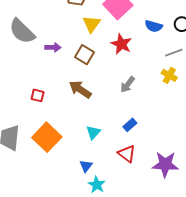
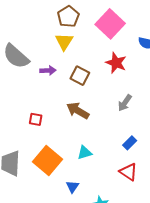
yellow triangle: (92, 24) -> (64, 42), moved
cyan triangle: (93, 132) -> (85, 153), moved, turned 35
blue triangle: (86, 166) -> (72, 187), moved

